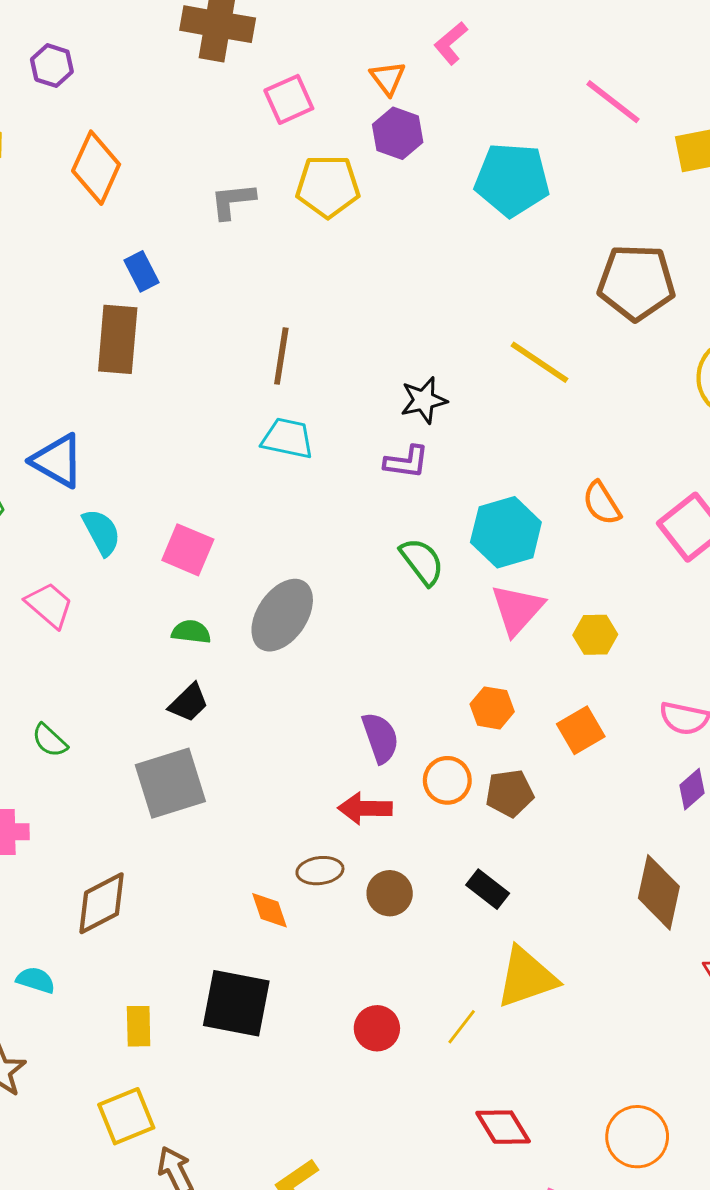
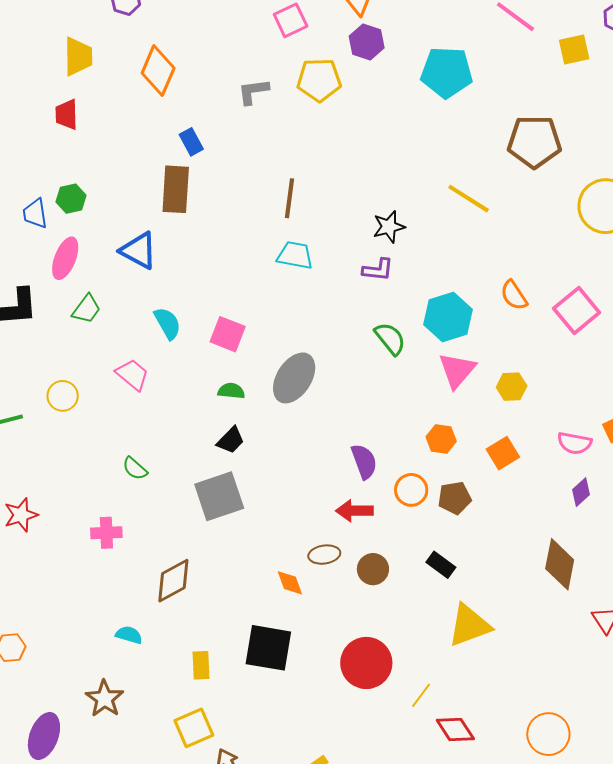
blue triangle: (57, 461) -> (139, 251), moved
yellow line: (462, 1027) -> (421, 695), moved
red circle: (377, 1028) -> (366, 663), size x1.6

